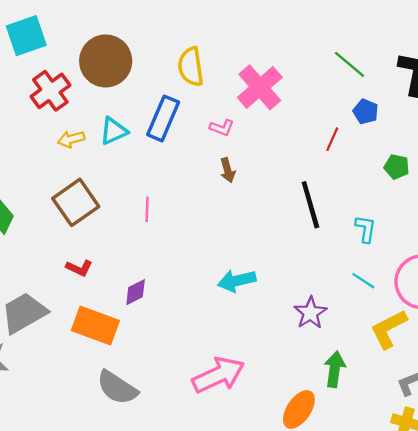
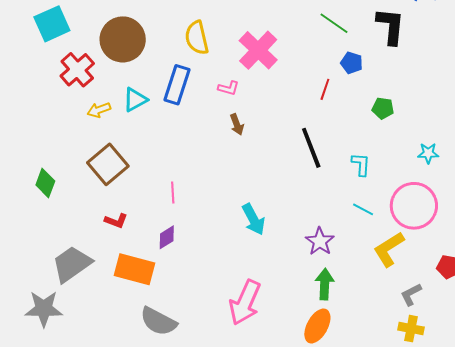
pink line: (147, 209) -> (173, 193), moved
cyan arrow: (237, 281) -> (253, 219), turned -100
green arrow: (335, 369) -> (325, 284), moved
pink arrow: (218, 375) -> (245, 302), turned 144

